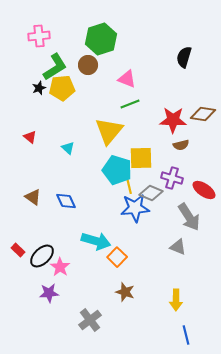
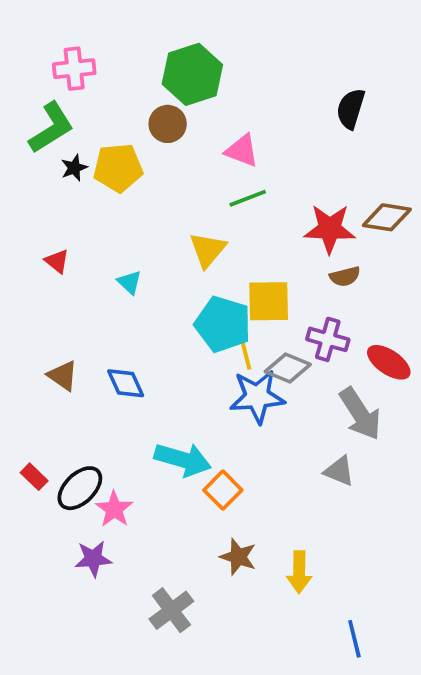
green L-shape: (55, 67) -> (51, 128), moved
yellow triangle: (109, 131) -> (208, 250), size x0.7
yellow arrow: (176, 300) -> (299, 572), moved

